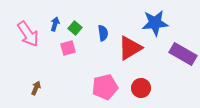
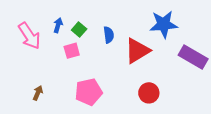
pink pentagon: (105, 87) -> (89, 92), moved

